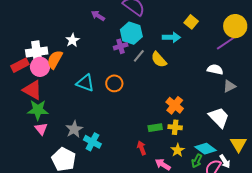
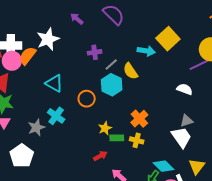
yellow square: (191, 22) -> (168, 39), size x1.6
cyan hexagon: (131, 33) -> (112, 85), moved
white star: (72, 40) -> (48, 39), size x1.6
orange circle: (114, 83) -> (87, 99), moved
gray triangle: (229, 86) -> (187, 121), moved
cyan cross: (92, 142) -> (56, 116), moved
red arrow: (142, 148) -> (100, 156), turned 72
yellow star: (178, 150) -> (105, 128), moved

